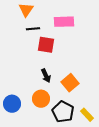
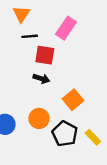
pink rectangle: (64, 22) -> (66, 28), turned -54
black arrow: (46, 76) -> (41, 79), moved, turned -48

